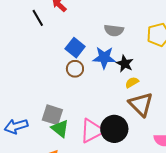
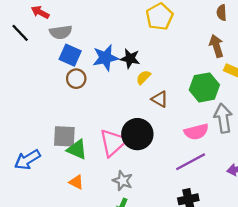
gray semicircle: (114, 30) -> (61, 32), moved
brown triangle: (141, 104) -> (160, 99), size x0.6

